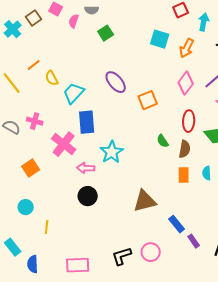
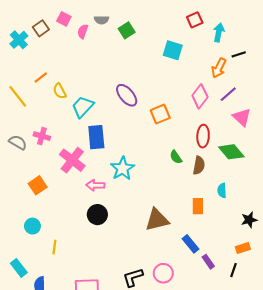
green square: (106, 33) -> (127, 30), moved
orange arrow: (187, 48) -> (219, 68), moved
orange rectangle: (184, 175) -> (198, 206), moved

